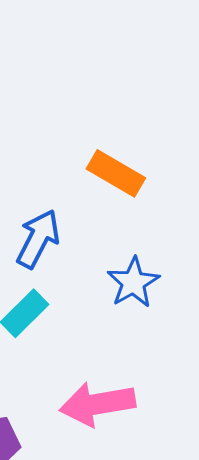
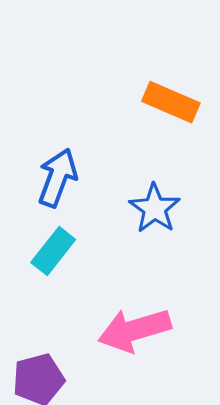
orange rectangle: (116, 173) -> (171, 102), moved

